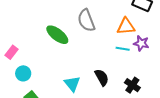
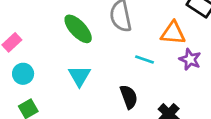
cyan line: (123, 49) -> (144, 60), moved
cyan triangle: (72, 84) -> (79, 76), moved

